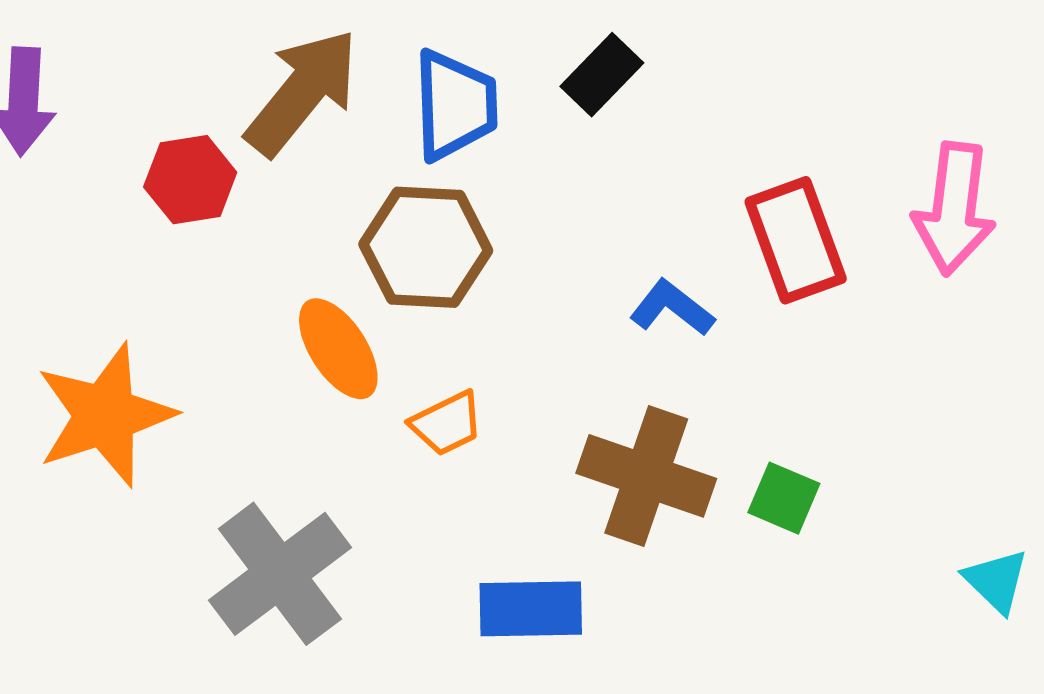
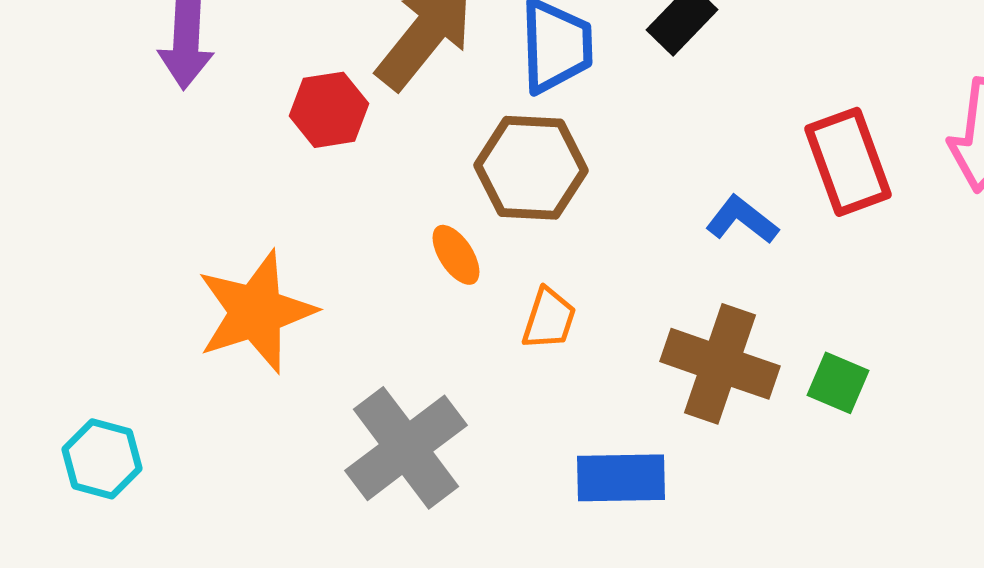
orange ellipse: (338, 349) -> (456, 255), size x0.7
orange trapezoid: (447, 423) -> (549, 319), turned -46

